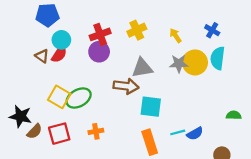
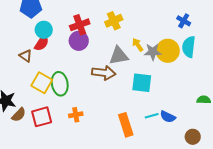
yellow arrow: (176, 36) -> (138, 45), moved
brown triangle: (42, 56) -> (26, 56), moved
green ellipse: (79, 98) -> (60, 84), turned -70
cyan square: (151, 107) -> (142, 83), moved
blue semicircle: (195, 134) -> (168, 117), turned 56

